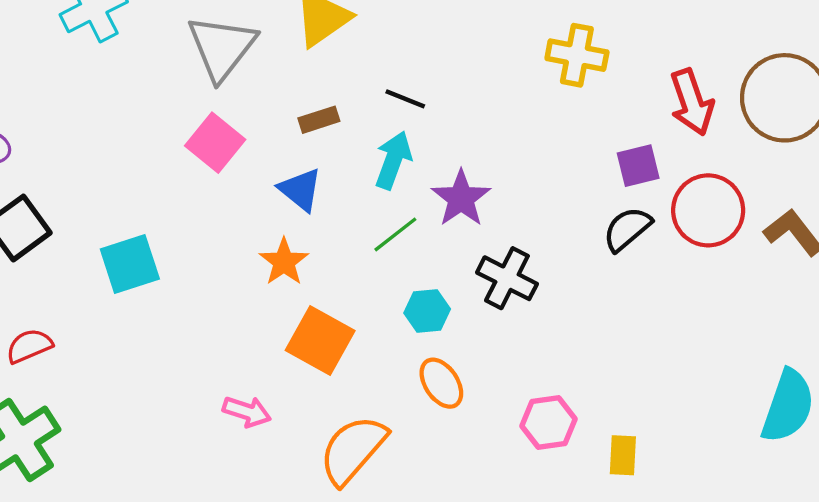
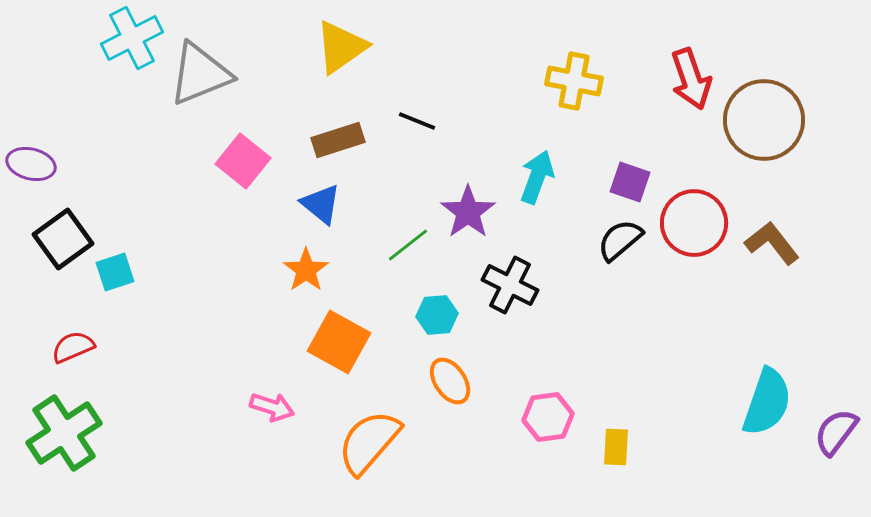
gray triangle: (222, 48) -> (200, 74), moved, turned 30
red arrow: (692, 102) -> (691, 79), moved
brown rectangle: (319, 120) -> (338, 140), size x1.4
cyan arrow: (393, 160) -> (537, 177), moved
purple square: (638, 166) -> (630, 182), turned 33
cyan square: (130, 264) -> (115, 272), moved, size x0.7

